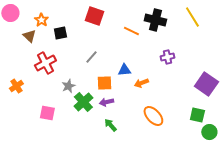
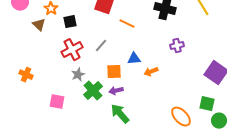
orange line: (131, 31) -> (127, 24), moved
red cross: (45, 63) -> (72, 50), moved
orange cross: (16, 86) -> (26, 75), turned -32
orange ellipse: (153, 116) -> (181, 117), moved
green arrow: (110, 125) -> (120, 114), size x1.5

